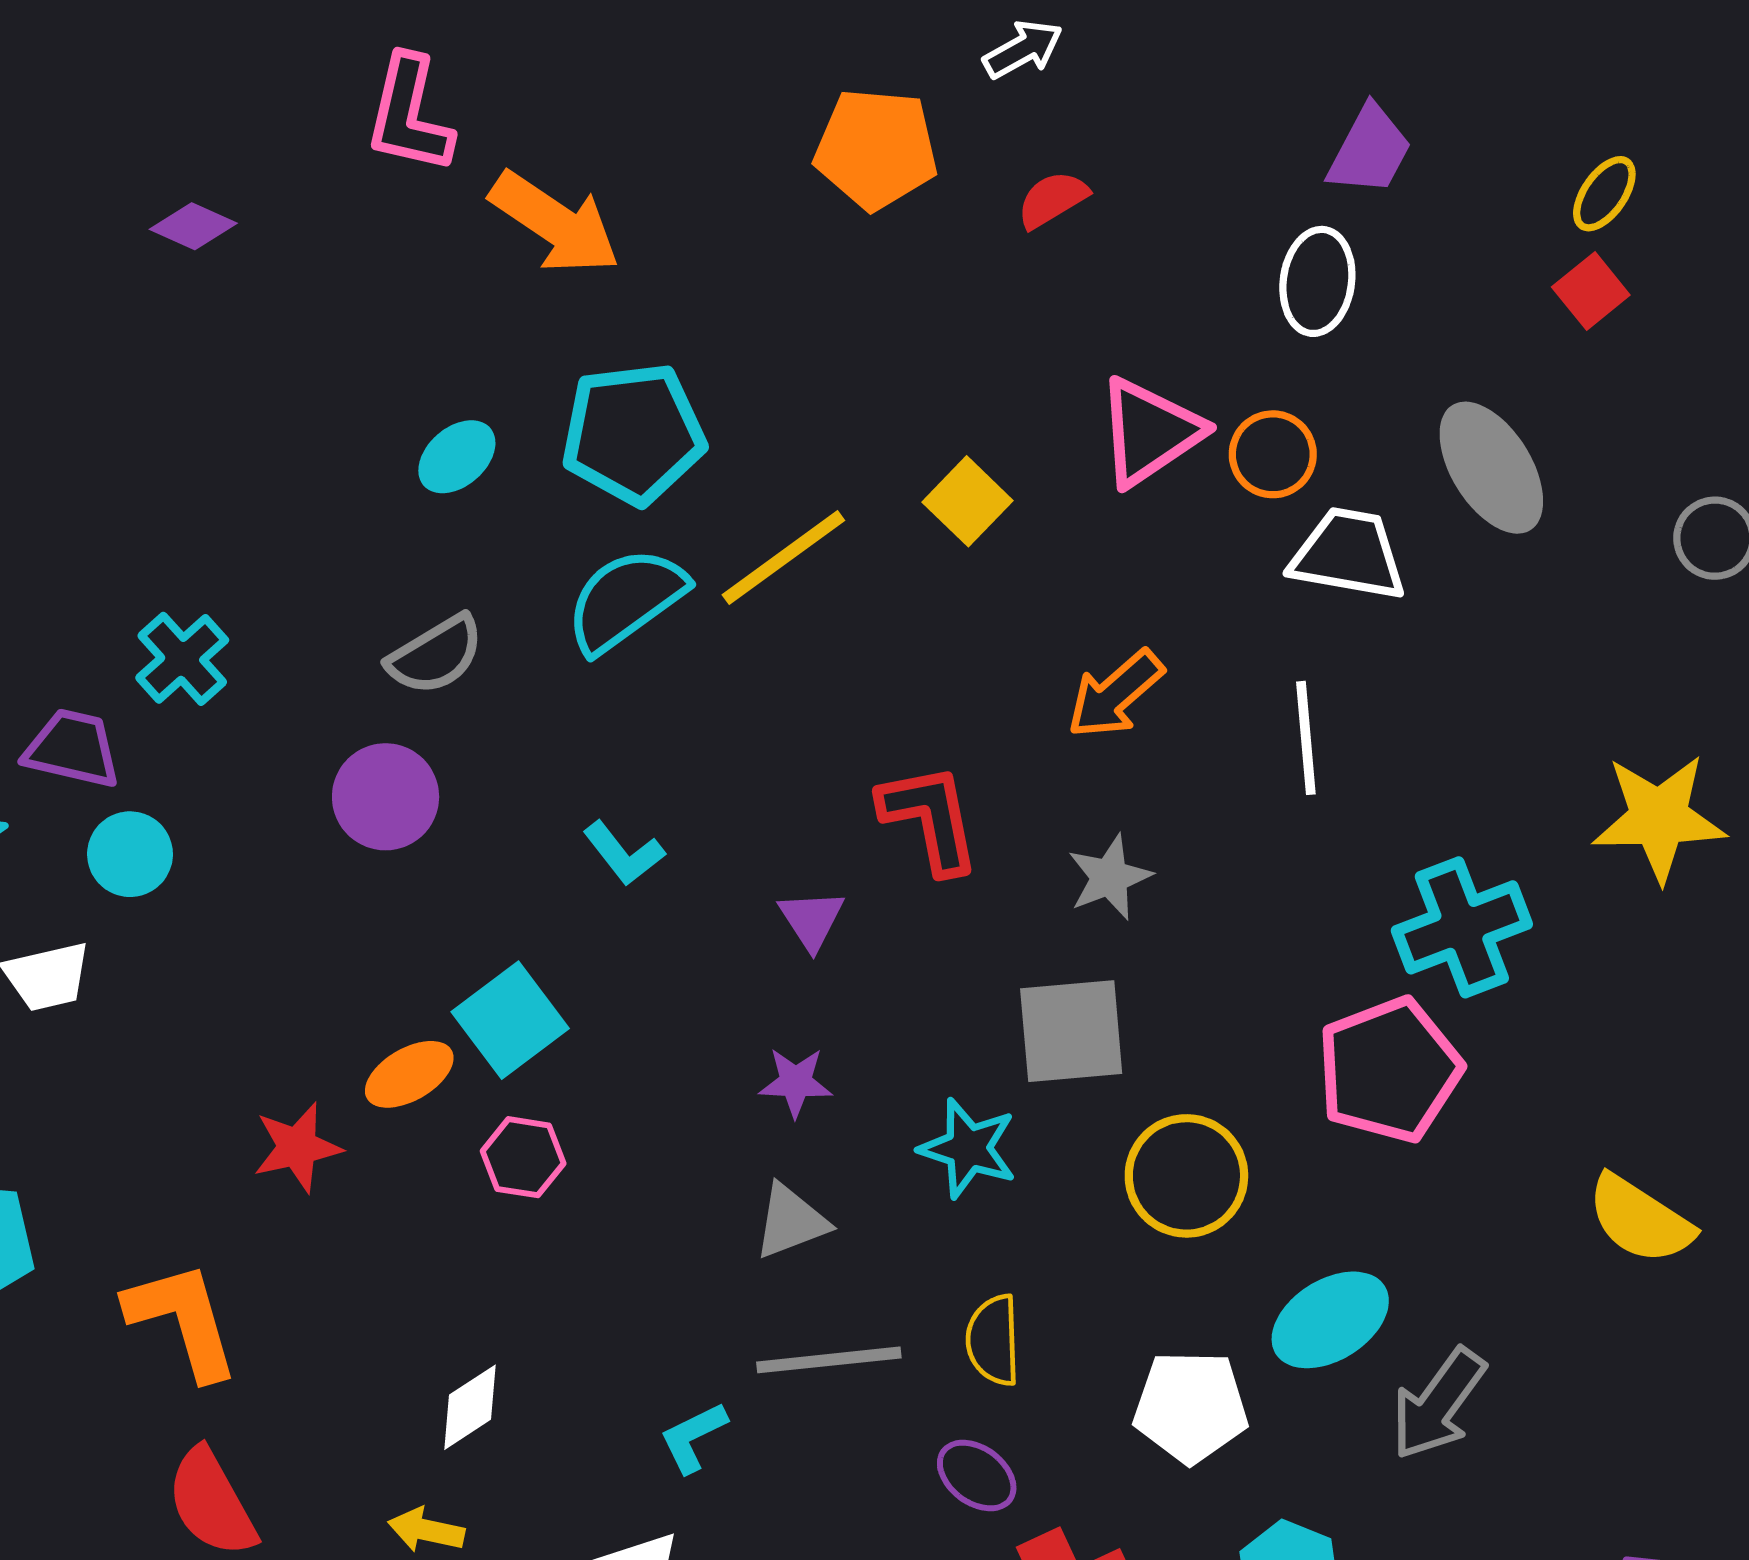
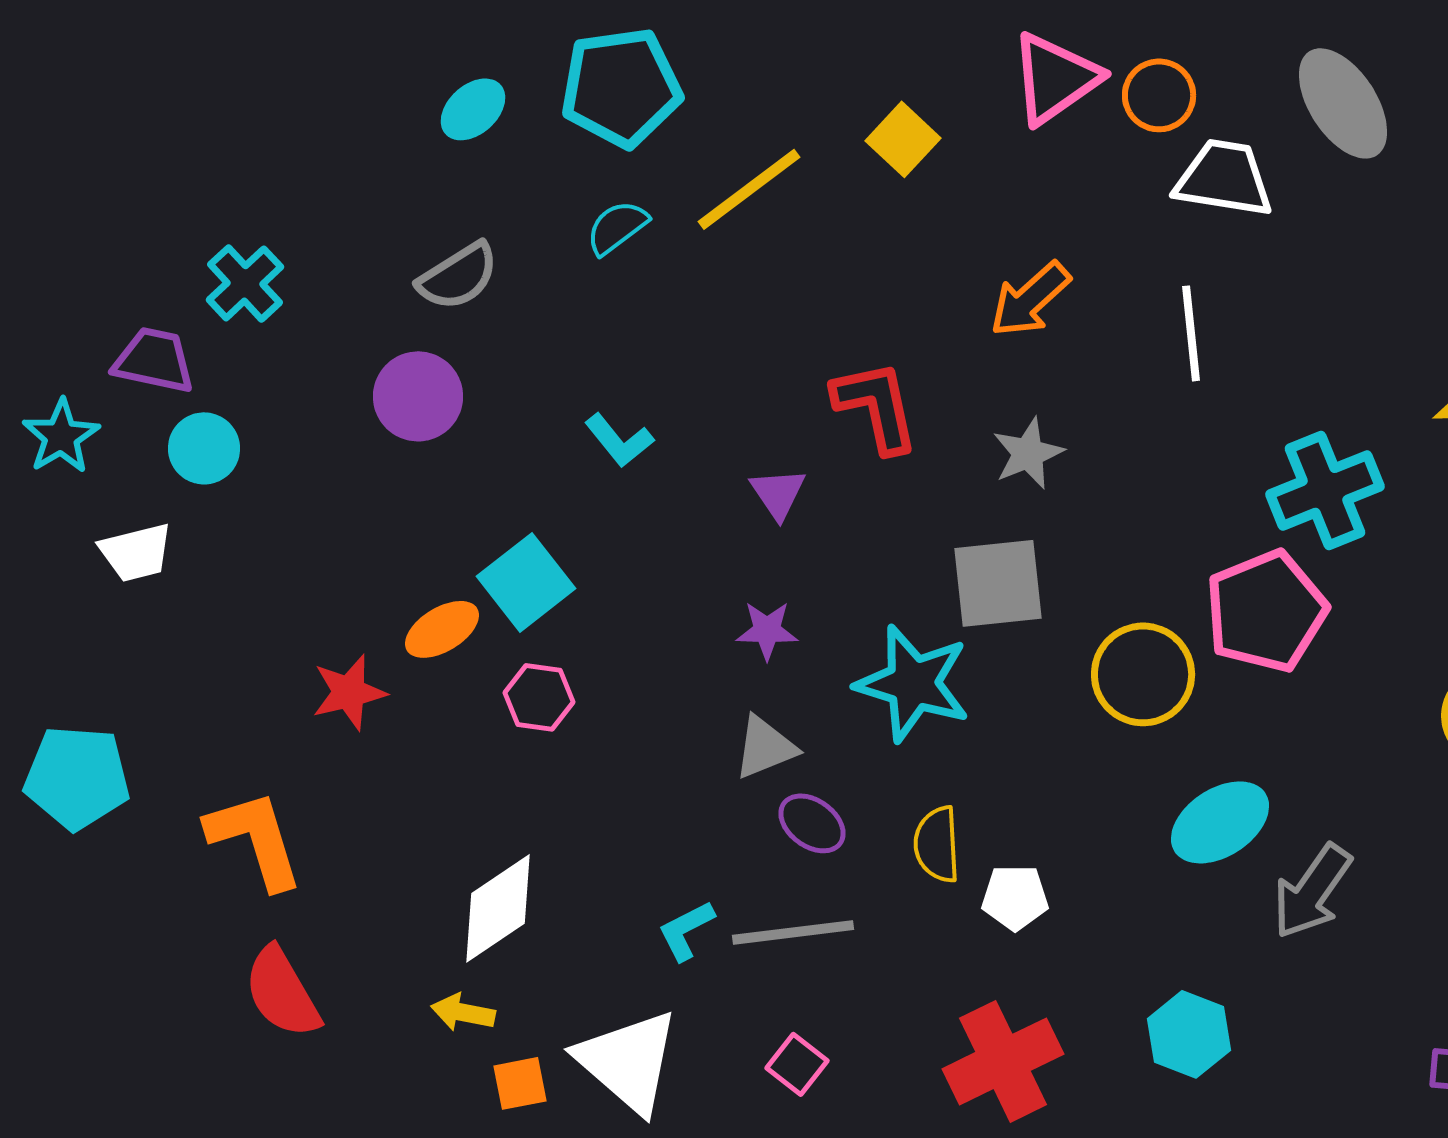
cyan semicircle: (626, 600) -> (617, 227), size x0.6
cyan star: (968, 1148) -> (913, 683), size x1.4
yellow circle: (1186, 1176) -> (1143, 674), moved
gray line: (829, 1360) -> (793, 932), moved
white diamond: (470, 1407) -> (498, 908), size x1.5
white pentagon: (1191, 1407) -> (1015, 897), moved, size x0.7
purple ellipse: (977, 1476) -> (812, 823), moved

